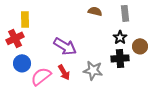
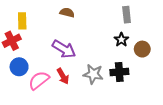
brown semicircle: (95, 11) -> (67, 13), moved
black cross: (120, 58) -> (119, 72), moved

